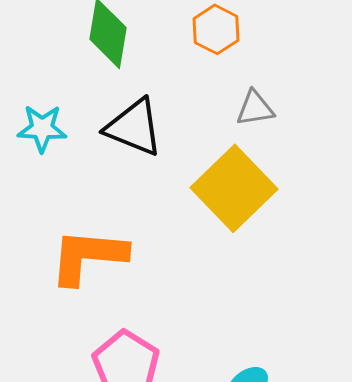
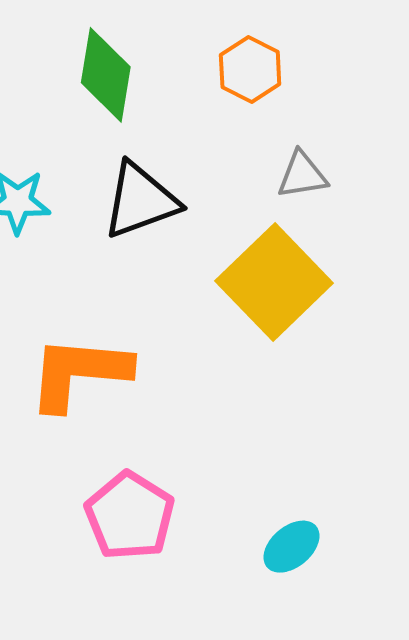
black triangle: (134, 127) -> (140, 200), turned -42

